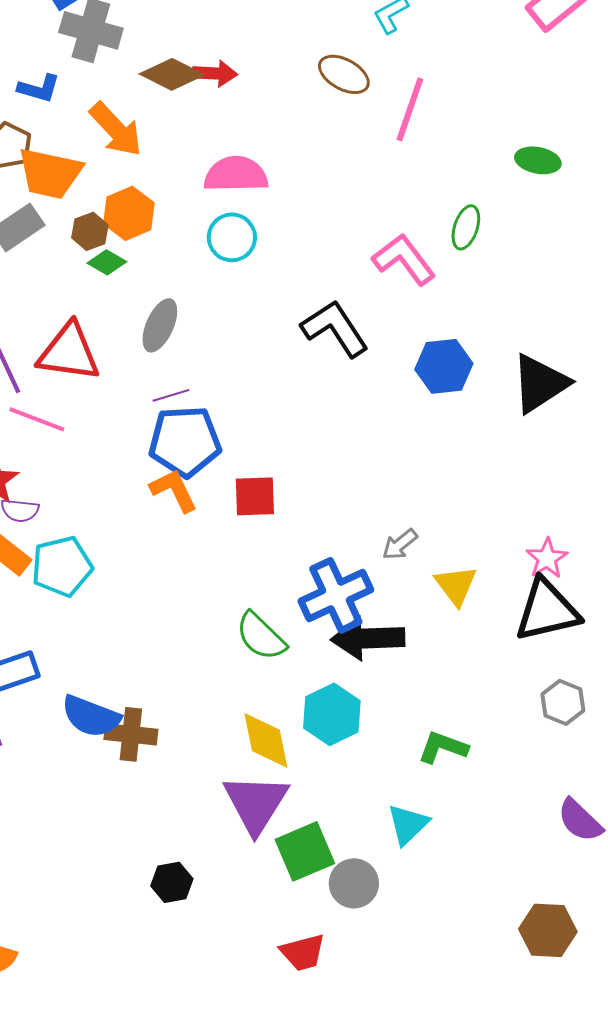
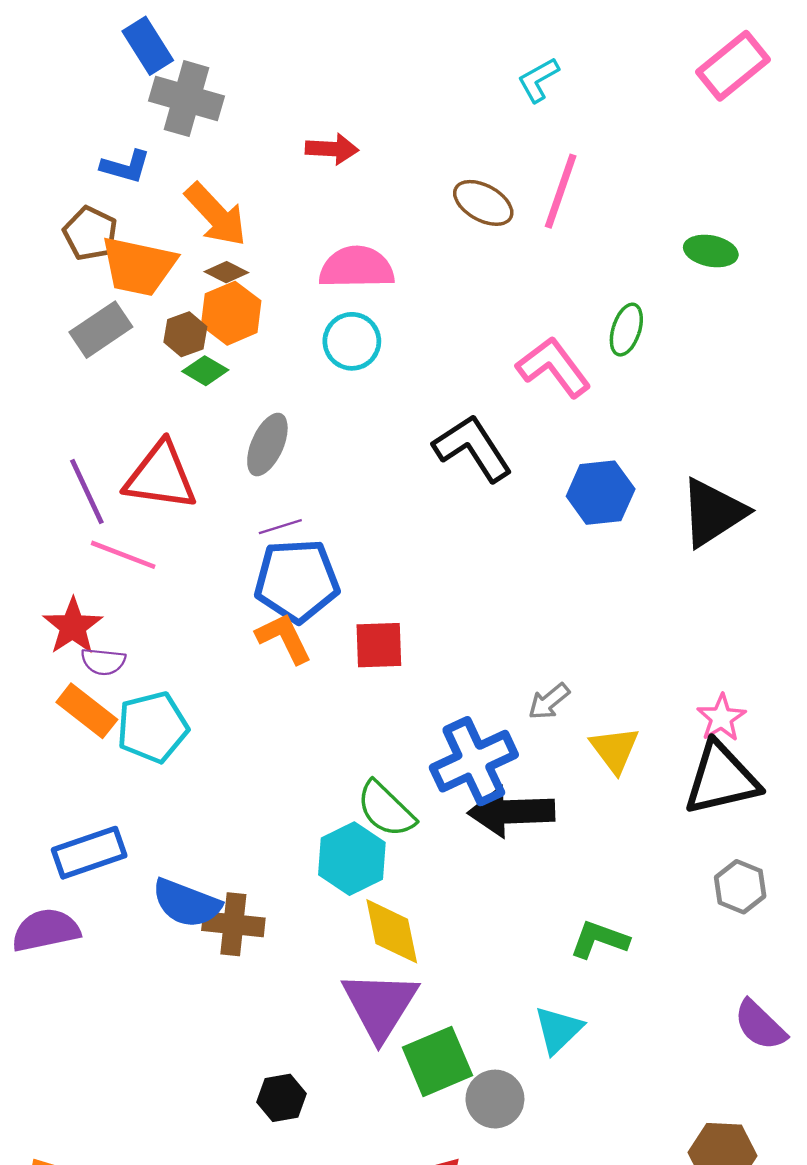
brown diamond: (172, 74) -> (226, 272), moved, size x0.6
brown ellipse: (344, 74) -> (483, 203), moved
cyan hexagon: (332, 714) -> (352, 859), moved

